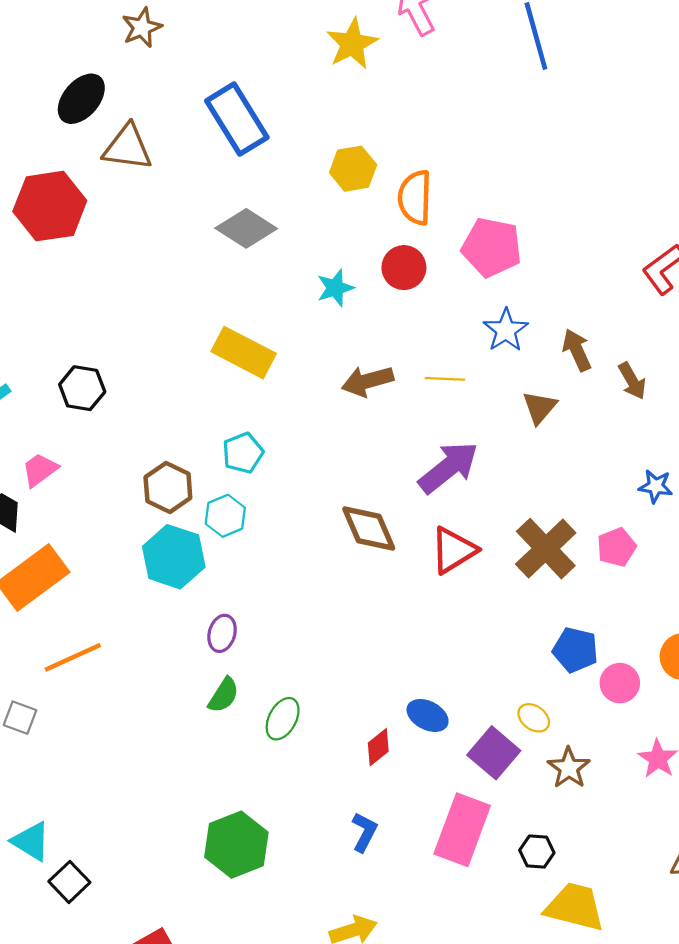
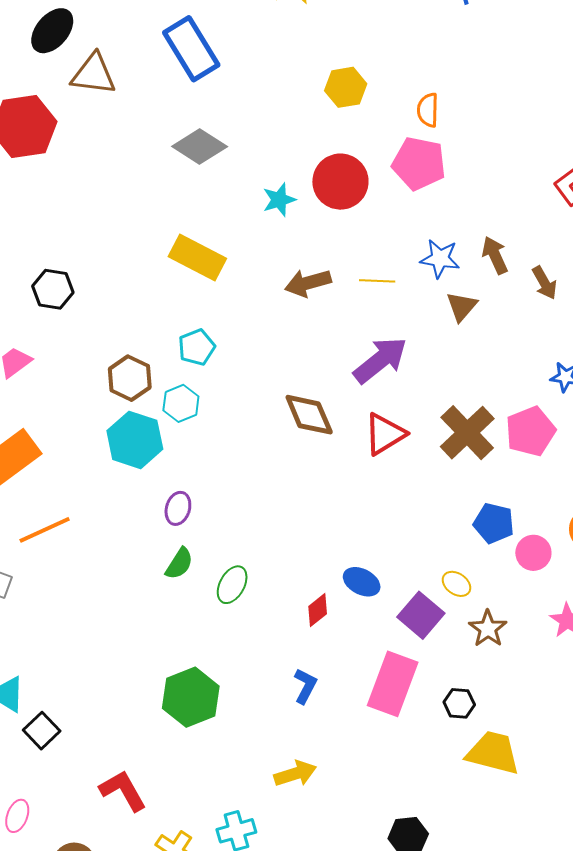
yellow hexagon: (353, 169) -> (346, 87), moved
orange semicircle: (415, 198) -> (428, 110), moved, size x0.7
red circle: (404, 268) -> (340, 182), size x1.4
blue star: (506, 330) -> (440, 259), moved, turned -30
pink pentagon: (616, 547) -> (530, 431), size x1.4

